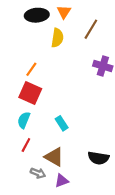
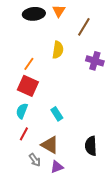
yellow semicircle: (57, 38) -> (58, 50), moved
black semicircle: (98, 158) -> (91, 146), turned 78
gray arrow: (38, 173) -> (35, 160), turned 32

